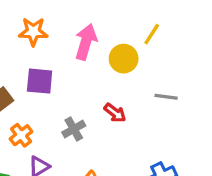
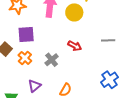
gray line: (166, 97) -> (108, 40), moved
orange cross: (21, 135) -> (25, 58), moved

